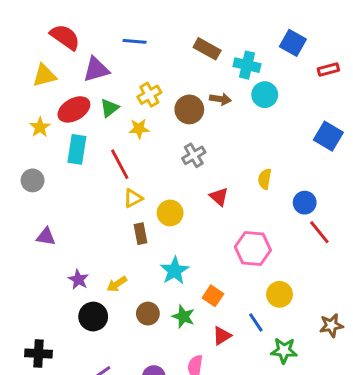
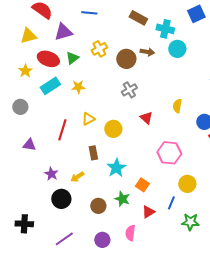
blue square: (293, 43) -> (196, 14), turned 36
red ellipse: (74, 109) -> (48, 59), turned 50
yellow star: (139, 129) -> (78, 87), moved
cyan rectangle: (77, 149) -> (50, 86), turned 48
red line: (120, 164) -> (62, 130), moved, turned 45
brown rectangle: (141, 234) -> (93, 153), moved
brown circle: (148, 314) -> (98, 206), moved
blue line: (256, 322) -> (171, 203), turned 56

